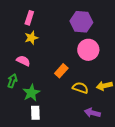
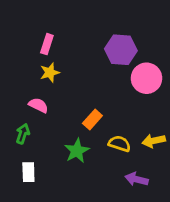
pink circle: (88, 50) -> (147, 78), moved
green star: (31, 93) -> (77, 151), moved
white rectangle: (35, 113) -> (28, 172), moved

